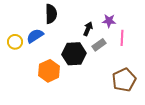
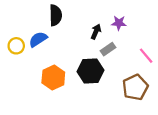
pink line: (122, 38) -> (146, 56), moved, turned -42
black hexagon: (74, 54) -> (90, 71), moved

